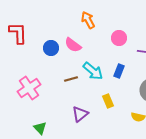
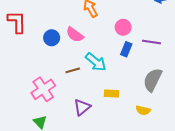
blue rectangle: (119, 71) -> (126, 49), moved
pink cross: (29, 88) -> (43, 89), moved
yellow rectangle: (108, 101) -> (112, 93), turned -64

